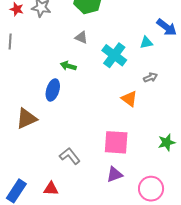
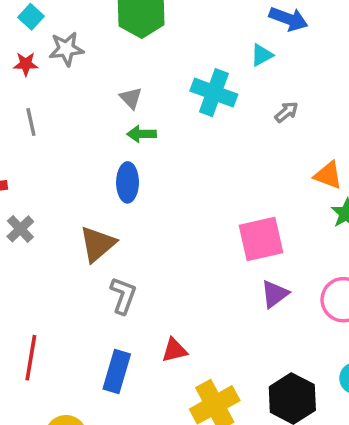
gray triangle: (81, 37) -> (131, 98), moved, turned 40
orange triangle: (129, 99) -> (328, 175), moved
gray L-shape: (70, 156) -> (123, 296), moved, turned 75

